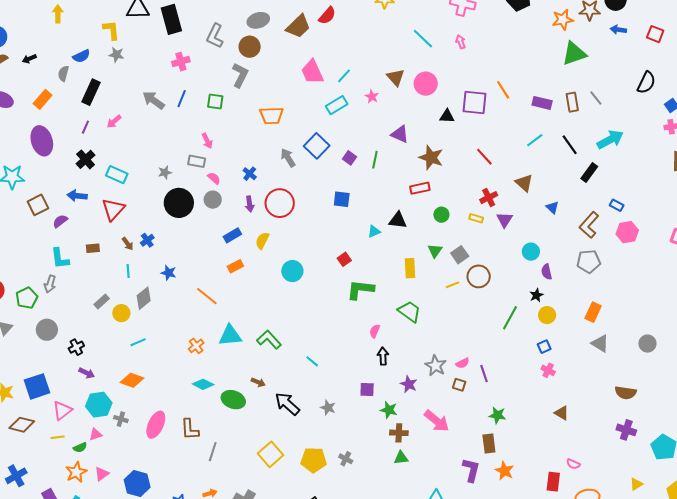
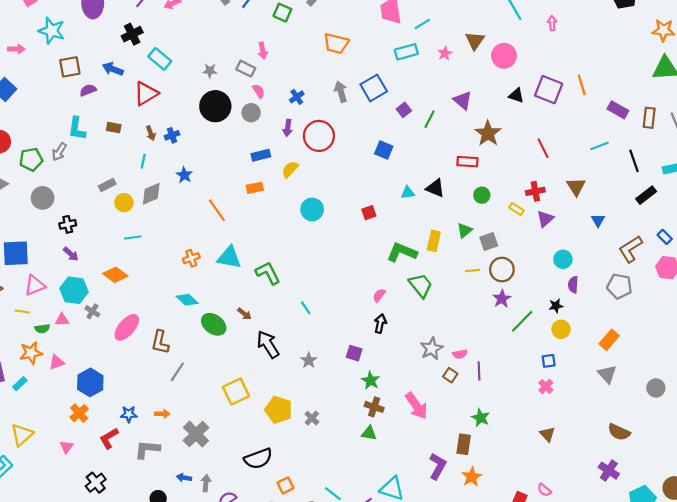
green L-shape: (360, 290) -> (402, 252), moved
purple star: (409, 384) -> (502, 299), moved

